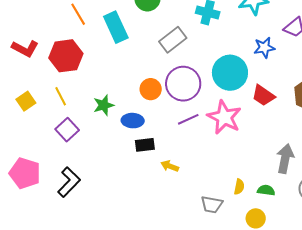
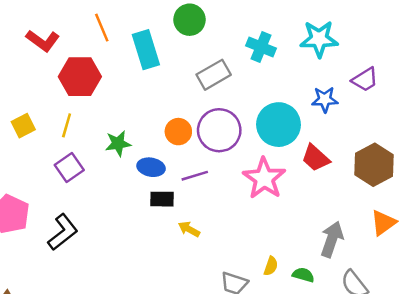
red L-shape: (25, 48) -> (43, 41), moved
yellow line: (61, 96) -> (67, 125), turned 36
purple line: (188, 119) -> (195, 176), moved

